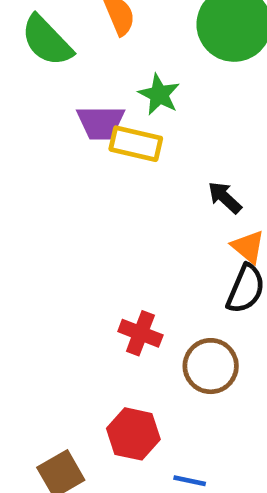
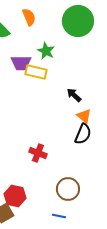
brown circle: (211, 366) -> (68, 189), moved
red hexagon: (133, 434) -> (15, 196), moved

